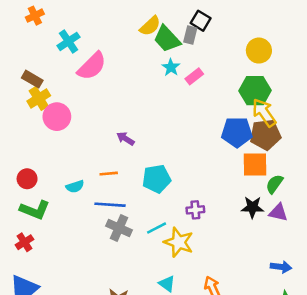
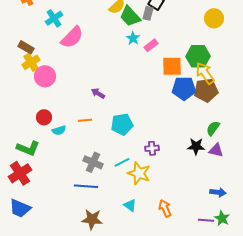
yellow circle: (259, 51) -> (214, 18), moved
orange square: (255, 165) -> (172, 66), moved
red circle: (27, 179) -> (44, 117), moved
blue line: (110, 205) -> (86, 186), moved
red cross: (24, 242) -> (20, 173), size x1.6

